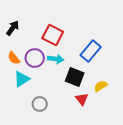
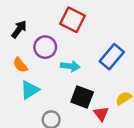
red square: (53, 35) -> (73, 20), moved
purple circle: (35, 58) -> (45, 47), moved
black square: (75, 77) -> (82, 97), moved

